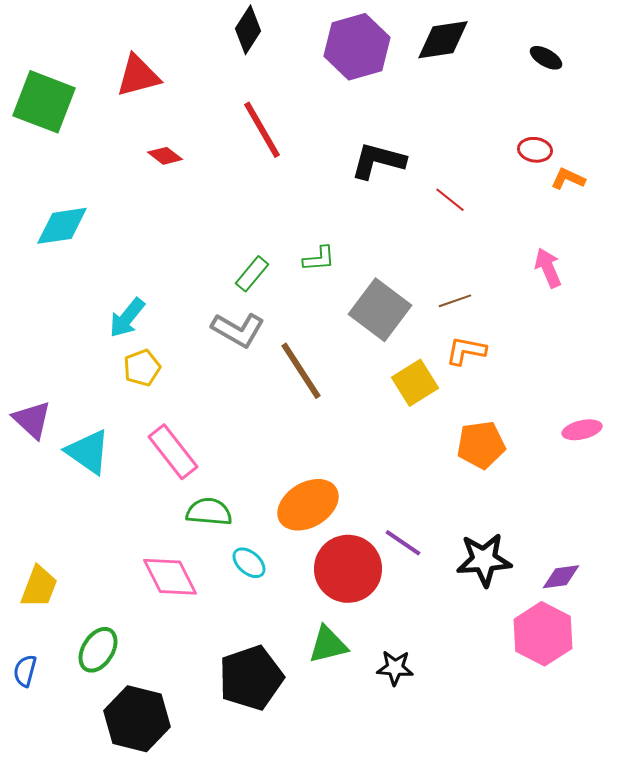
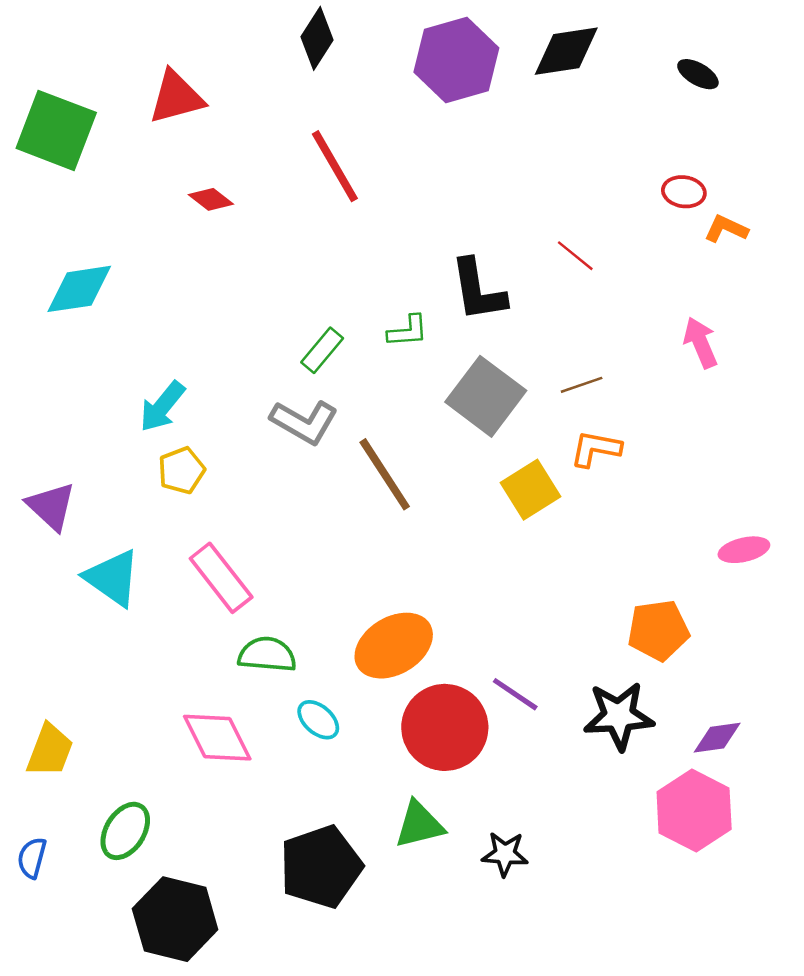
black L-shape: (378, 161) -> (478, 290), moved, turned -114
purple triangle: (32, 420) -> (51, 506), moved
orange pentagon: (481, 445) -> (658, 630), moved

